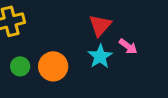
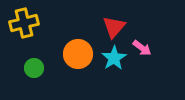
orange circle: (53, 66) -> (78, 54), moved

